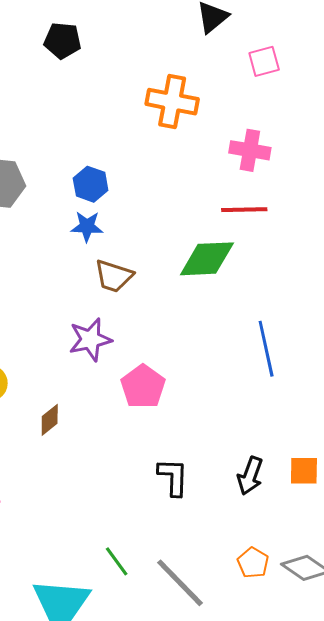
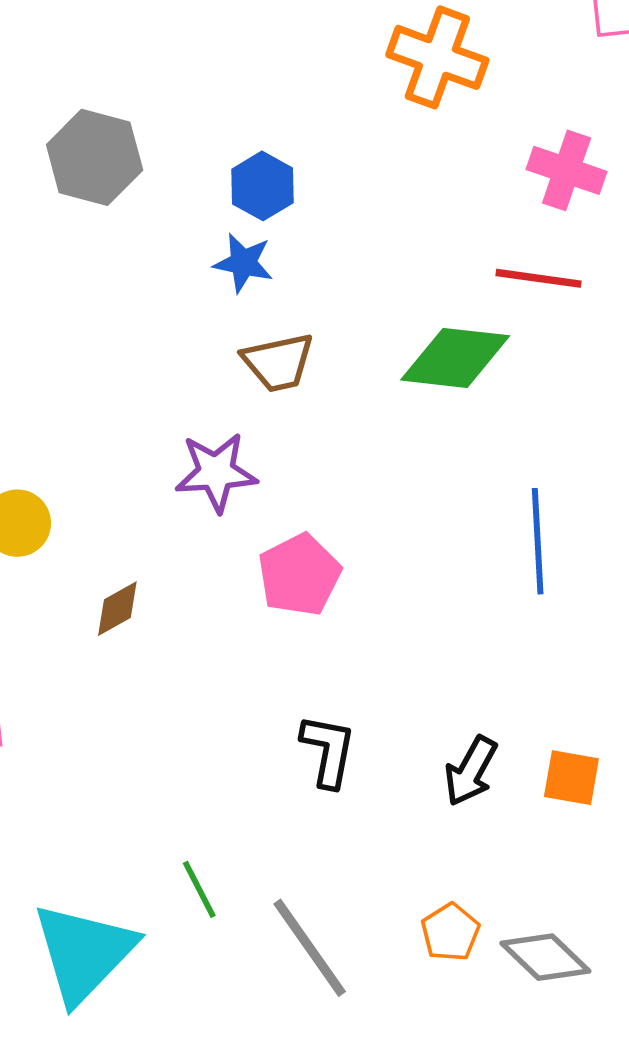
brown trapezoid: (114, 276) -> (278, 362), turned -39

